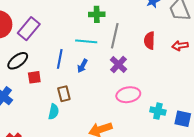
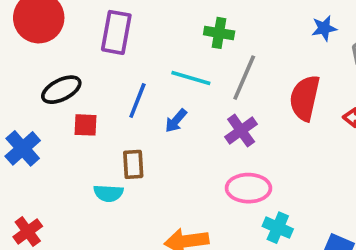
purple rectangle: (29, 29) -> (116, 32), moved, turned -40
red semicircle: (149, 41) -> (305, 98), size x1.4
cyan cross: (158, 111) -> (278, 228), moved
cyan semicircle: (54, 112) -> (108, 193), turned 70

